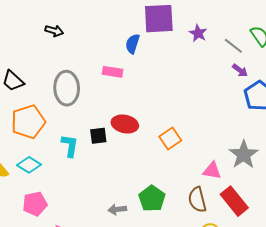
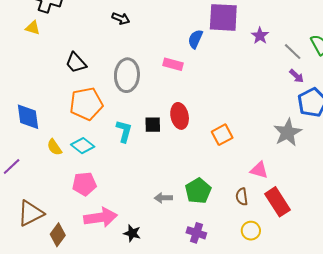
red ellipse: (125, 124) -> (180, 116), turned 60
gray star: (244, 155) -> (288, 132), moved
brown semicircle: (197, 200) -> (242, 197), size x0.7

